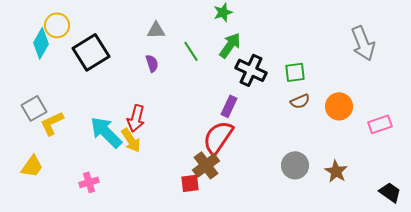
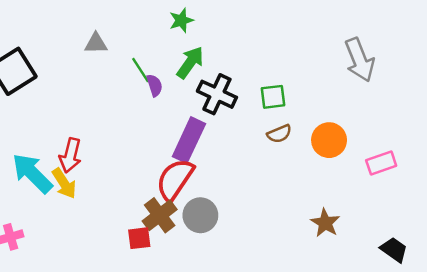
purple semicircle: (152, 63) -> (155, 85), moved
purple rectangle: (229, 106) -> (189, 140), size x1.6
gray circle: (295, 165) -> (200, 215), moved

